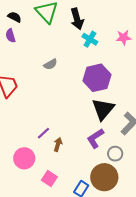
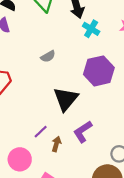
black triangle: (103, 109) -> (66, 99), moved
purple L-shape: (95, 138) -> (83, 132), moved

